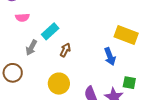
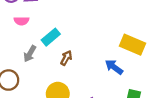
blue arrow: (110, 57) -> (114, 67), turned 144

